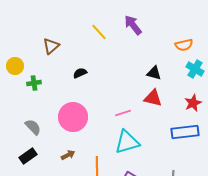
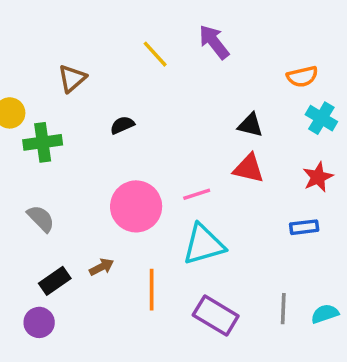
green cross: (34, 83) -> (43, 142), size x1.5
pink circle: (73, 117) -> (136, 206), moved
blue rectangle: (185, 132) -> (304, 227), size x0.6
black rectangle: (28, 156) -> (55, 281), moved

